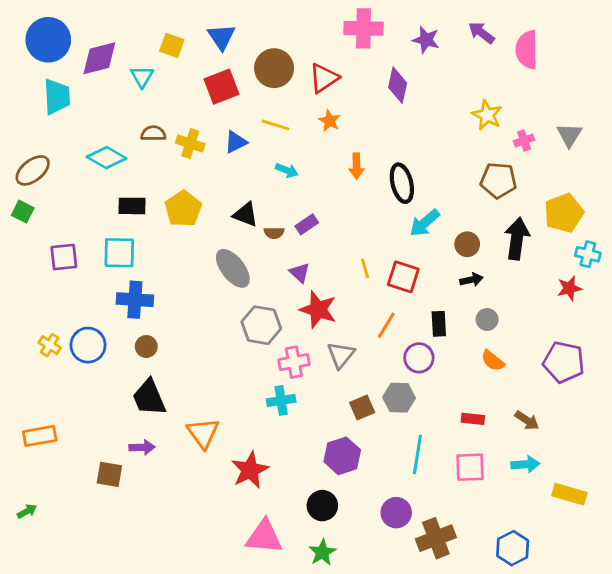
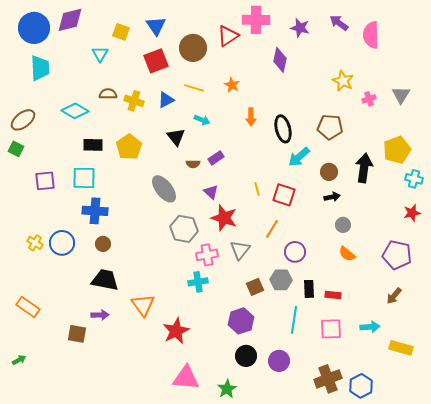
purple diamond: (99, 58) -> (70, 20), moved
red triangle: (324, 78) -> (228, 36), moved
brown pentagon: (498, 180) -> (330, 127), moved
black triangle: (246, 214) -> (176, 137), moved, turned 30
red star: (569, 288) -> (412, 213), moved
black rectangle: (439, 324) -> (309, 289), moved
black trapezoid: (149, 398) -> (105, 280), turned 124
brown arrow: (527, 420) -> (394, 296), moved, turned 96
orange rectangle: (40, 436) -> (28, 307), turned 45
black circle: (322, 506) -> (246, 356), moved
brown cross: (436, 538) -> (328, 379), moved

